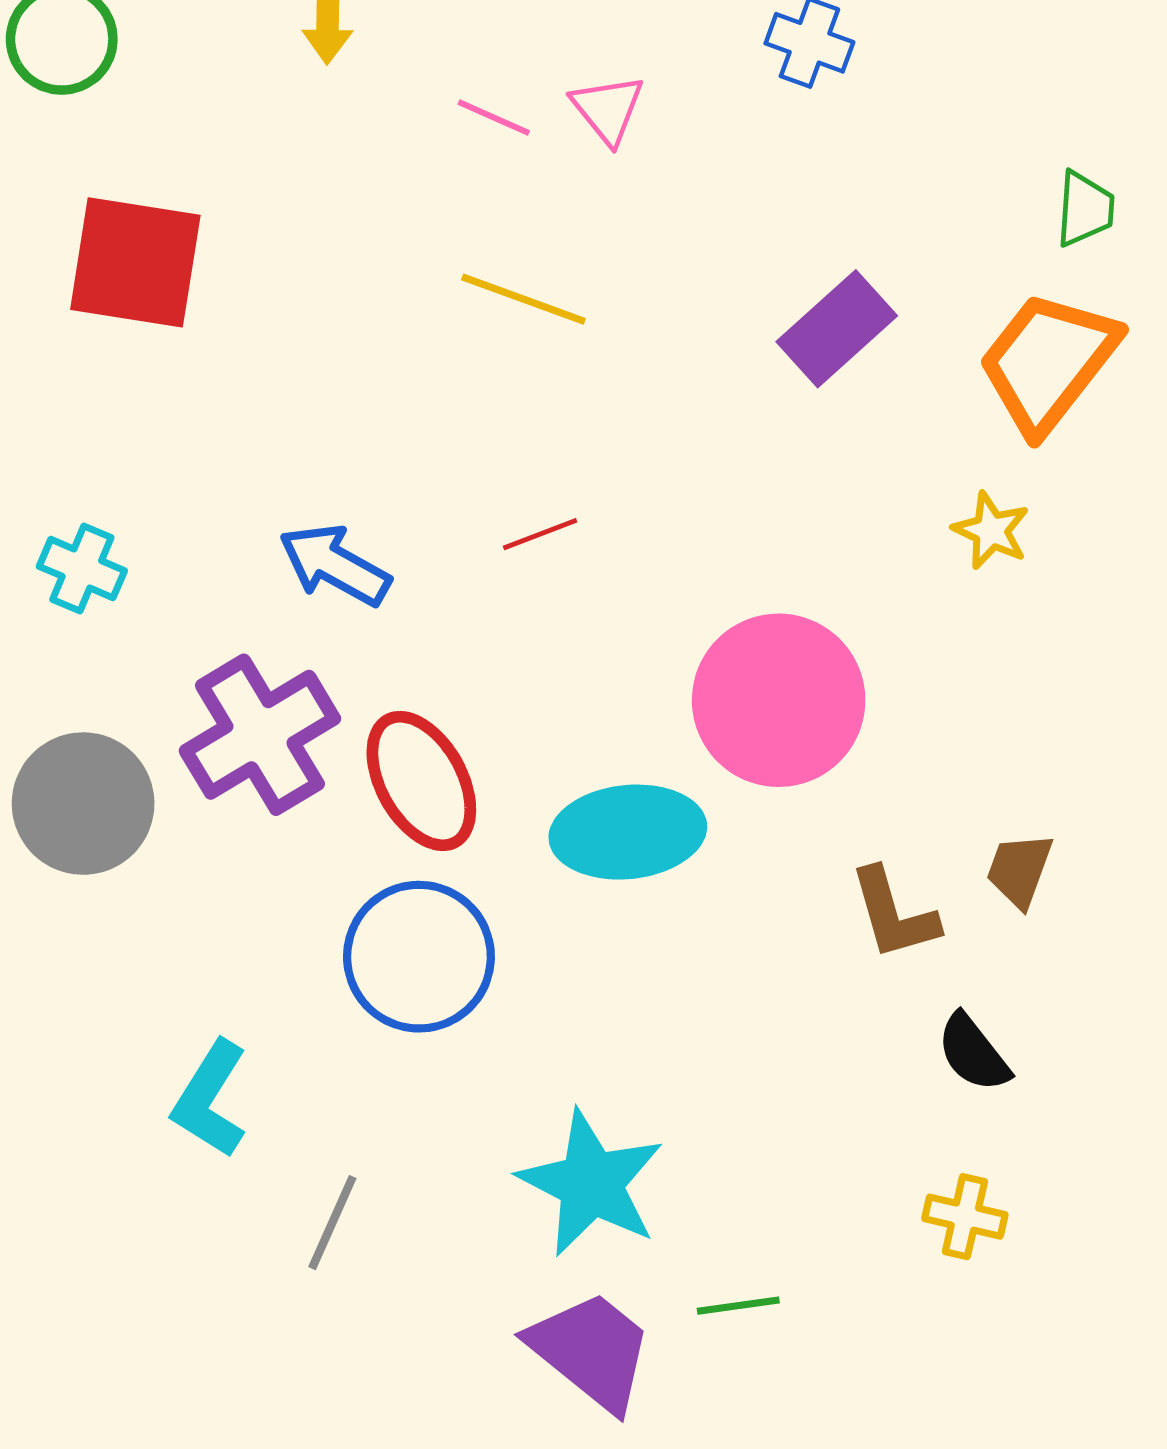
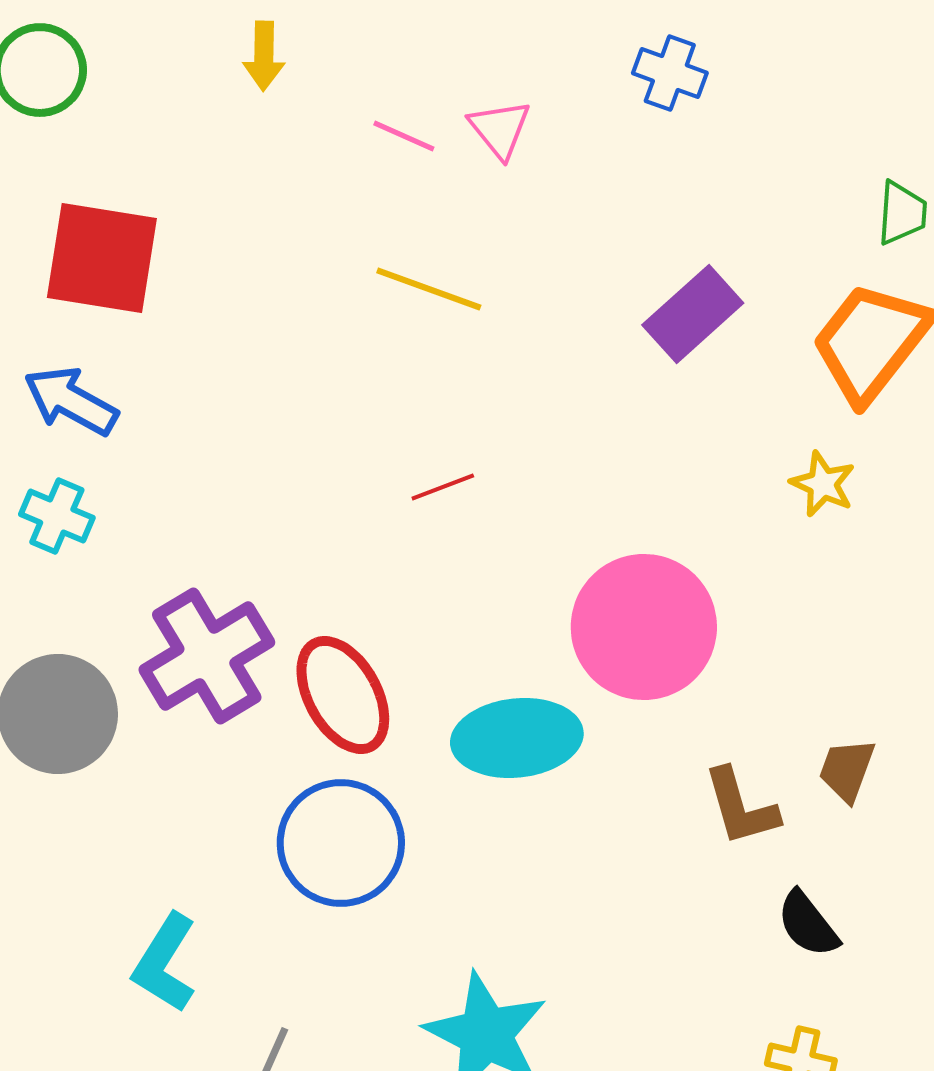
blue arrow: (335, 565) -> (71, 401), moved

